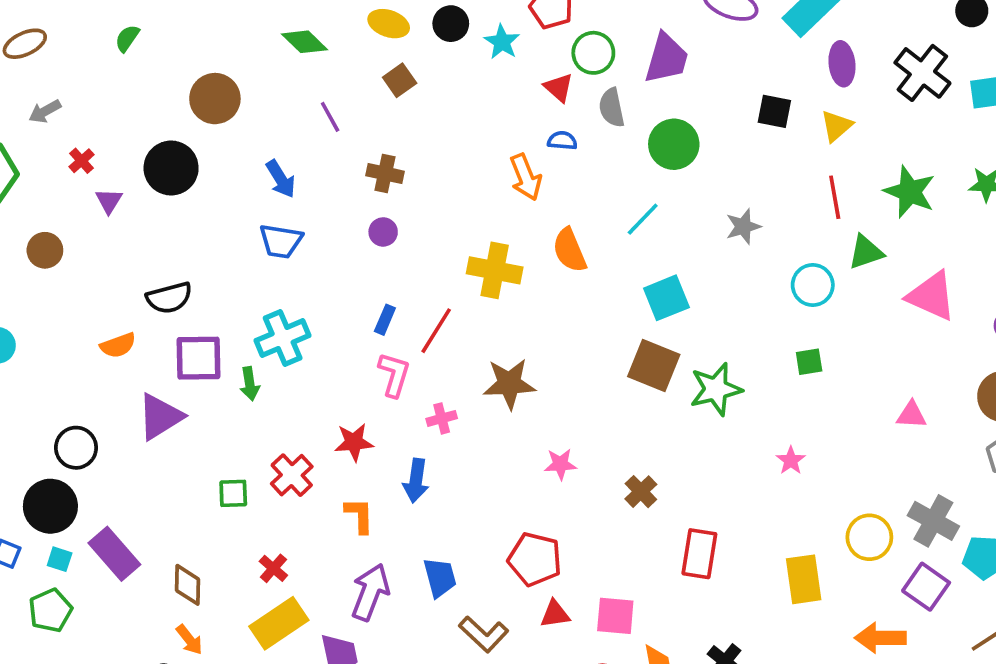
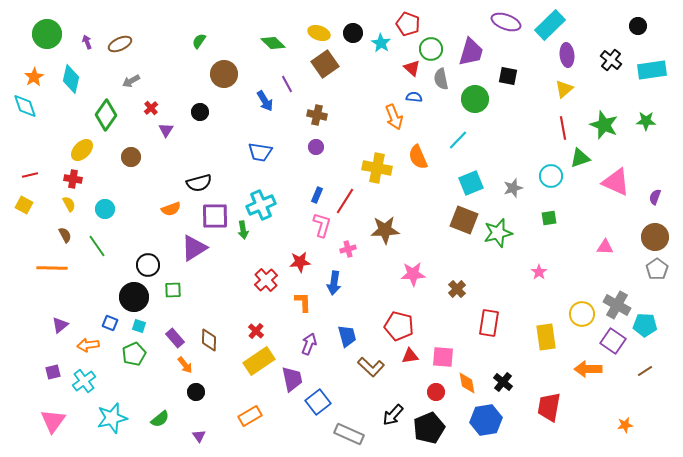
green semicircle: (127, 38) -> (199, 41), moved
black cross: (922, 73) -> (611, 60), size x0.7
brown square: (400, 80) -> (325, 64), size x1.5
black square: (774, 111) -> (508, 76), moved
black circle: (171, 168) -> (200, 112), size x0.6
blue arrow: (281, 179) -> (265, 101), moved
gray star: (743, 227) -> (513, 188), moved
pink star: (560, 464) -> (413, 274), size x1.4
green square: (233, 493) -> (173, 290), moved
purple rectangle: (114, 554) -> (175, 338), moved, size x0.7
purple arrow: (370, 592) -> (309, 344), size x0.7
orange arrow: (189, 640) -> (185, 365), moved

